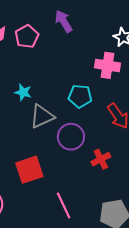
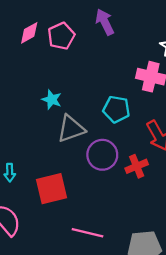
red cross: (101, 159) -> (137, 166), moved
pink line: (64, 205) -> (87, 233), turned -56

